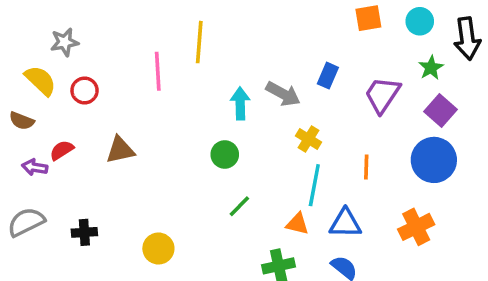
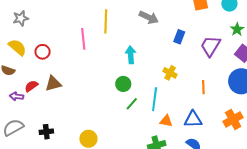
gray star: (65, 42) -> (21, 18), moved
gray arrow: (283, 94) -> (149, 17), moved
brown triangle: (120, 150) -> (53, 84), moved
cyan line: (314, 185) -> (155, 99), moved
green line: (239, 206) -> (132, 104), moved

